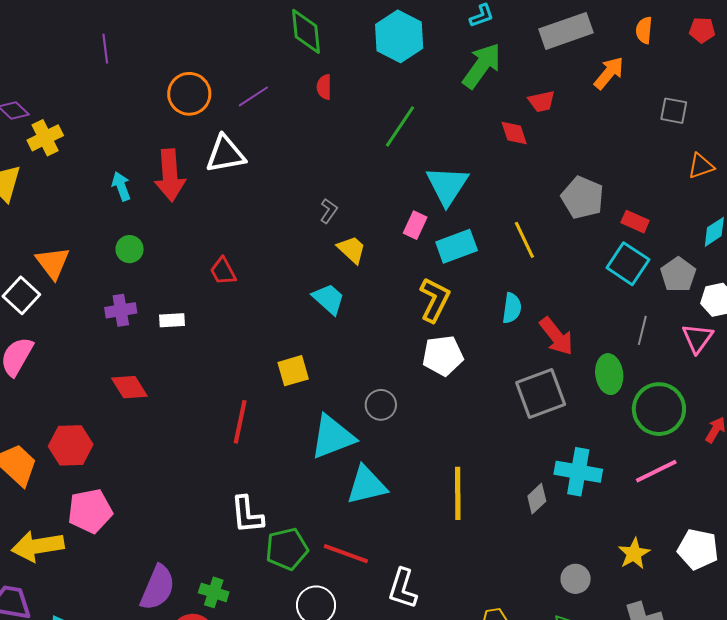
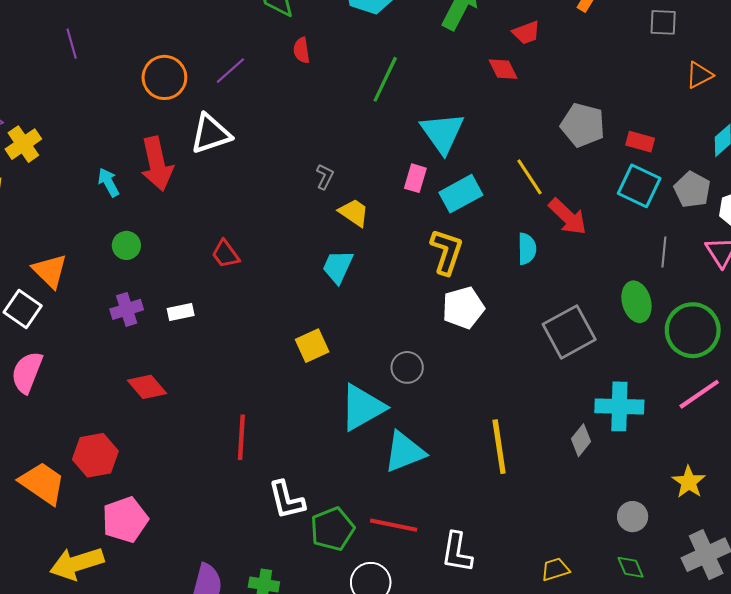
cyan trapezoid: (329, 299) -> (338, 267), turned -99
red arrow: (556, 336) -> (568, 217), moved
red line: (240, 422) -> (241, 437), moved

